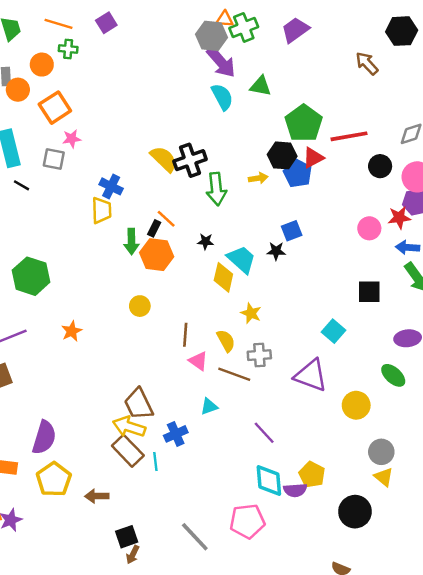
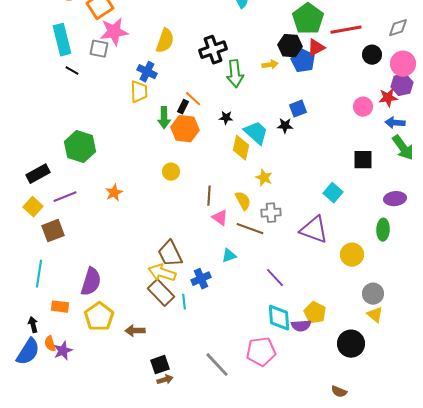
pink star: (72, 139) -> (114, 32), size x1.8
yellow semicircle: (164, 159) -> (165, 41), moved, turned 65
green ellipse: (393, 375) -> (383, 230), turned 50
brown arrow: (133, 555) -> (165, 380), turned -133

